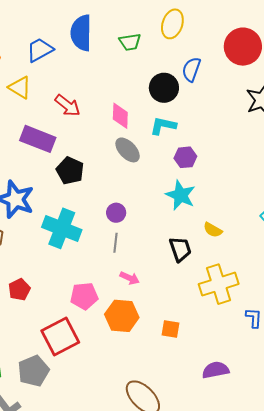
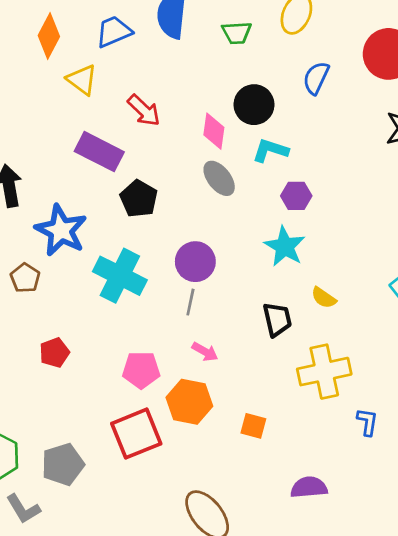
black circle: (164, 88) -> (254, 105), moved
purple circle: (116, 213) -> (195, 262), size x1.5
red square: (60, 336) -> (136, 434), moved

